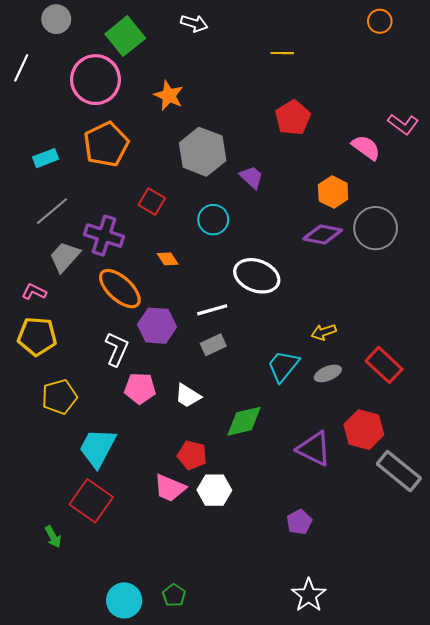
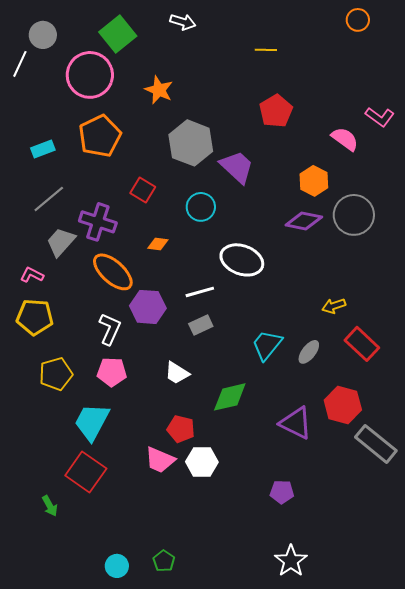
gray circle: (56, 19) -> (43, 35), moved
purple trapezoid: (251, 177) -> (237, 167), size x1.5
orange diamond: (168, 259) -> (158, 244), turned -50
yellow arrow: (324, 332) -> (334, 306), moved
gray ellipse: (328, 373) -> (309, 352), turned -30
pink pentagon: (140, 388) -> (112, 372), moved
purple pentagon: (299, 522) -> (282, 492), turned 30
cyan circle: (124, 600) -> (117, 566), size x0.7

